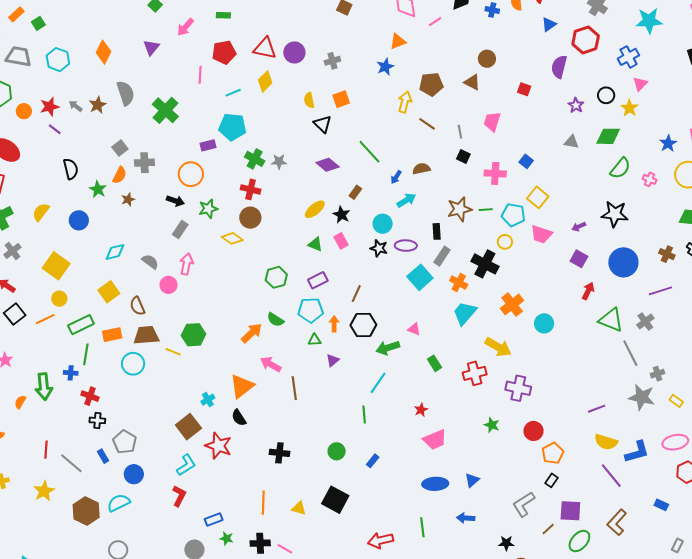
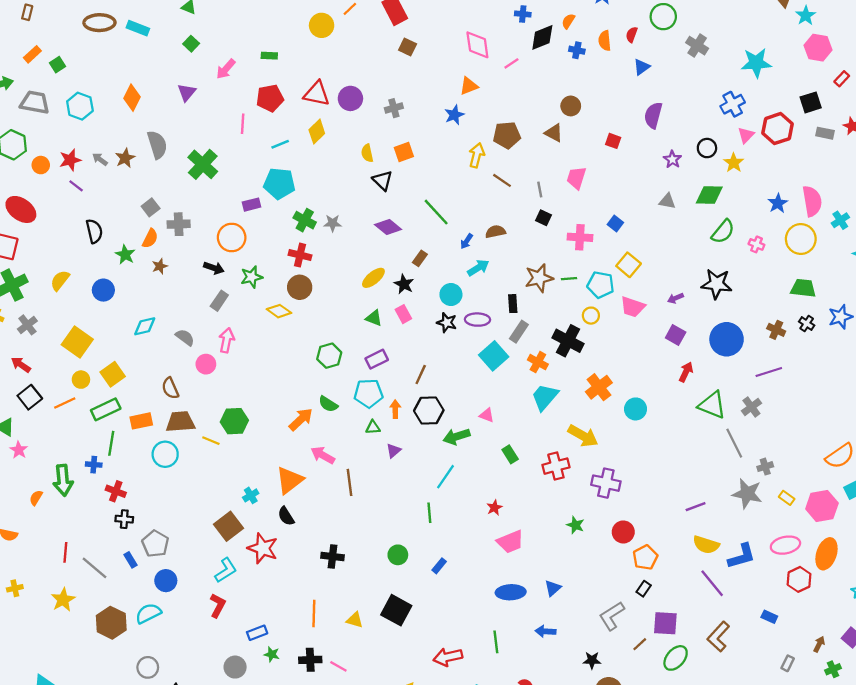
red hexagon: (586, 40) -> (778, 129), moved
yellow square: (109, 292) -> (113, 374), moved

